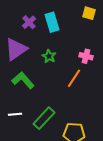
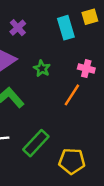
yellow square: (89, 13) -> (90, 17), turned -32
cyan rectangle: (52, 22) -> (66, 28), moved

